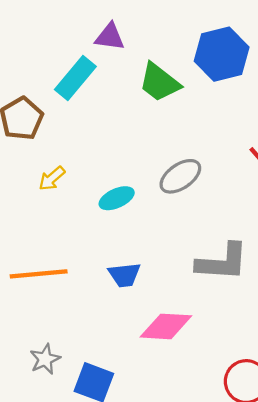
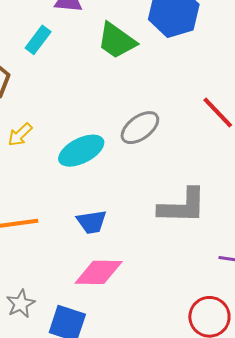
cyan rectangle: (75, 78) -> (38, 40), size x0.7
cyan ellipse: (117, 198) -> (81, 151), size x1.4
pink diamond: (166, 326) -> (99, 272), moved

